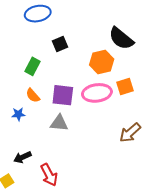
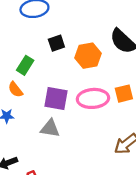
orange hexagon: (102, 62) -> (88, 56), moved
orange semicircle: (33, 95) -> (15, 90), moved

